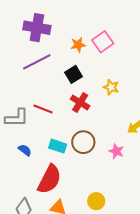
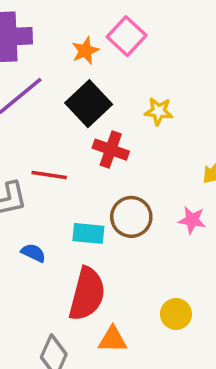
black square: (73, 74) -> (89, 104), size x1.4

